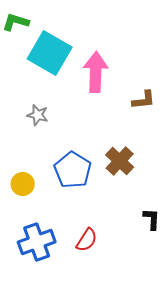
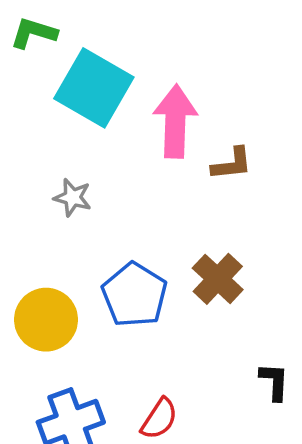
brown L-shape: (144, 100) -> (232, 164), moved
yellow circle: (23, 184) -> (46, 320), size x1.5

